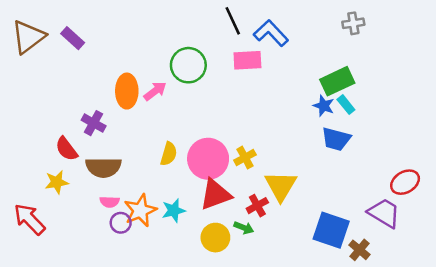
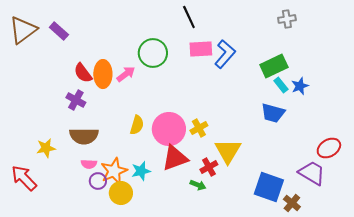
blue L-shape: (271, 33) -> (225, 54), moved, turned 84
blue star: (324, 106) -> (300, 86), moved, turned 30
red semicircle: (66, 149) -> (83, 73), moved
yellow circle: (215, 238) -> (121, 193), moved

